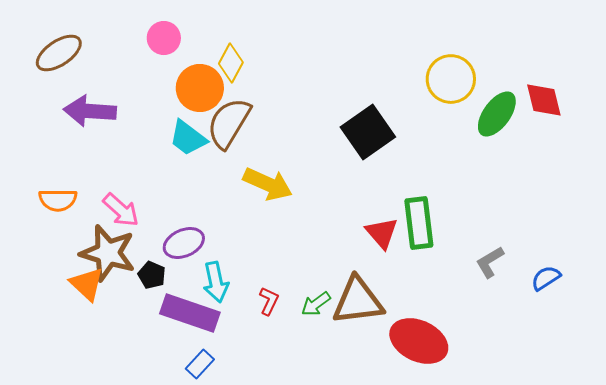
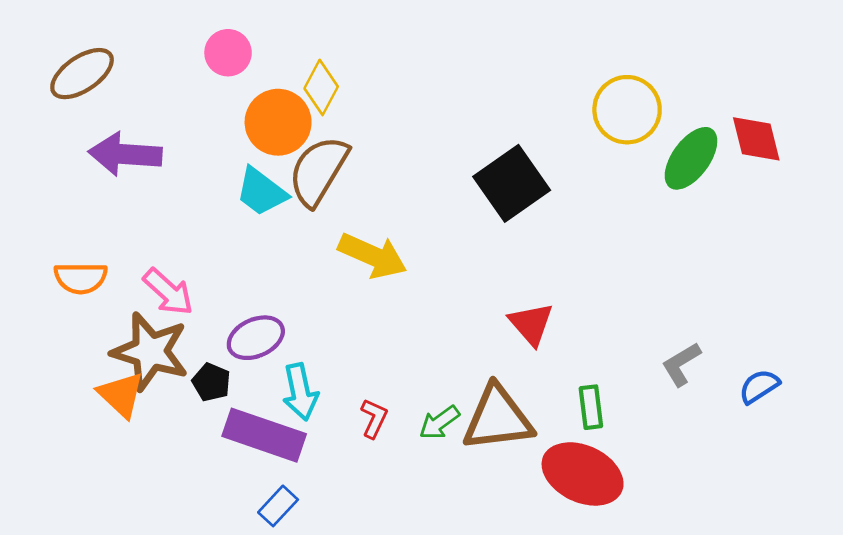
green rectangle: (419, 223) -> (591, 407), moved, size x0.6

